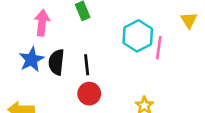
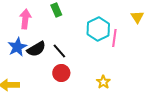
black semicircle: (56, 62) -> (36, 49), turned -126
black line: (87, 65) -> (59, 51), turned -35

